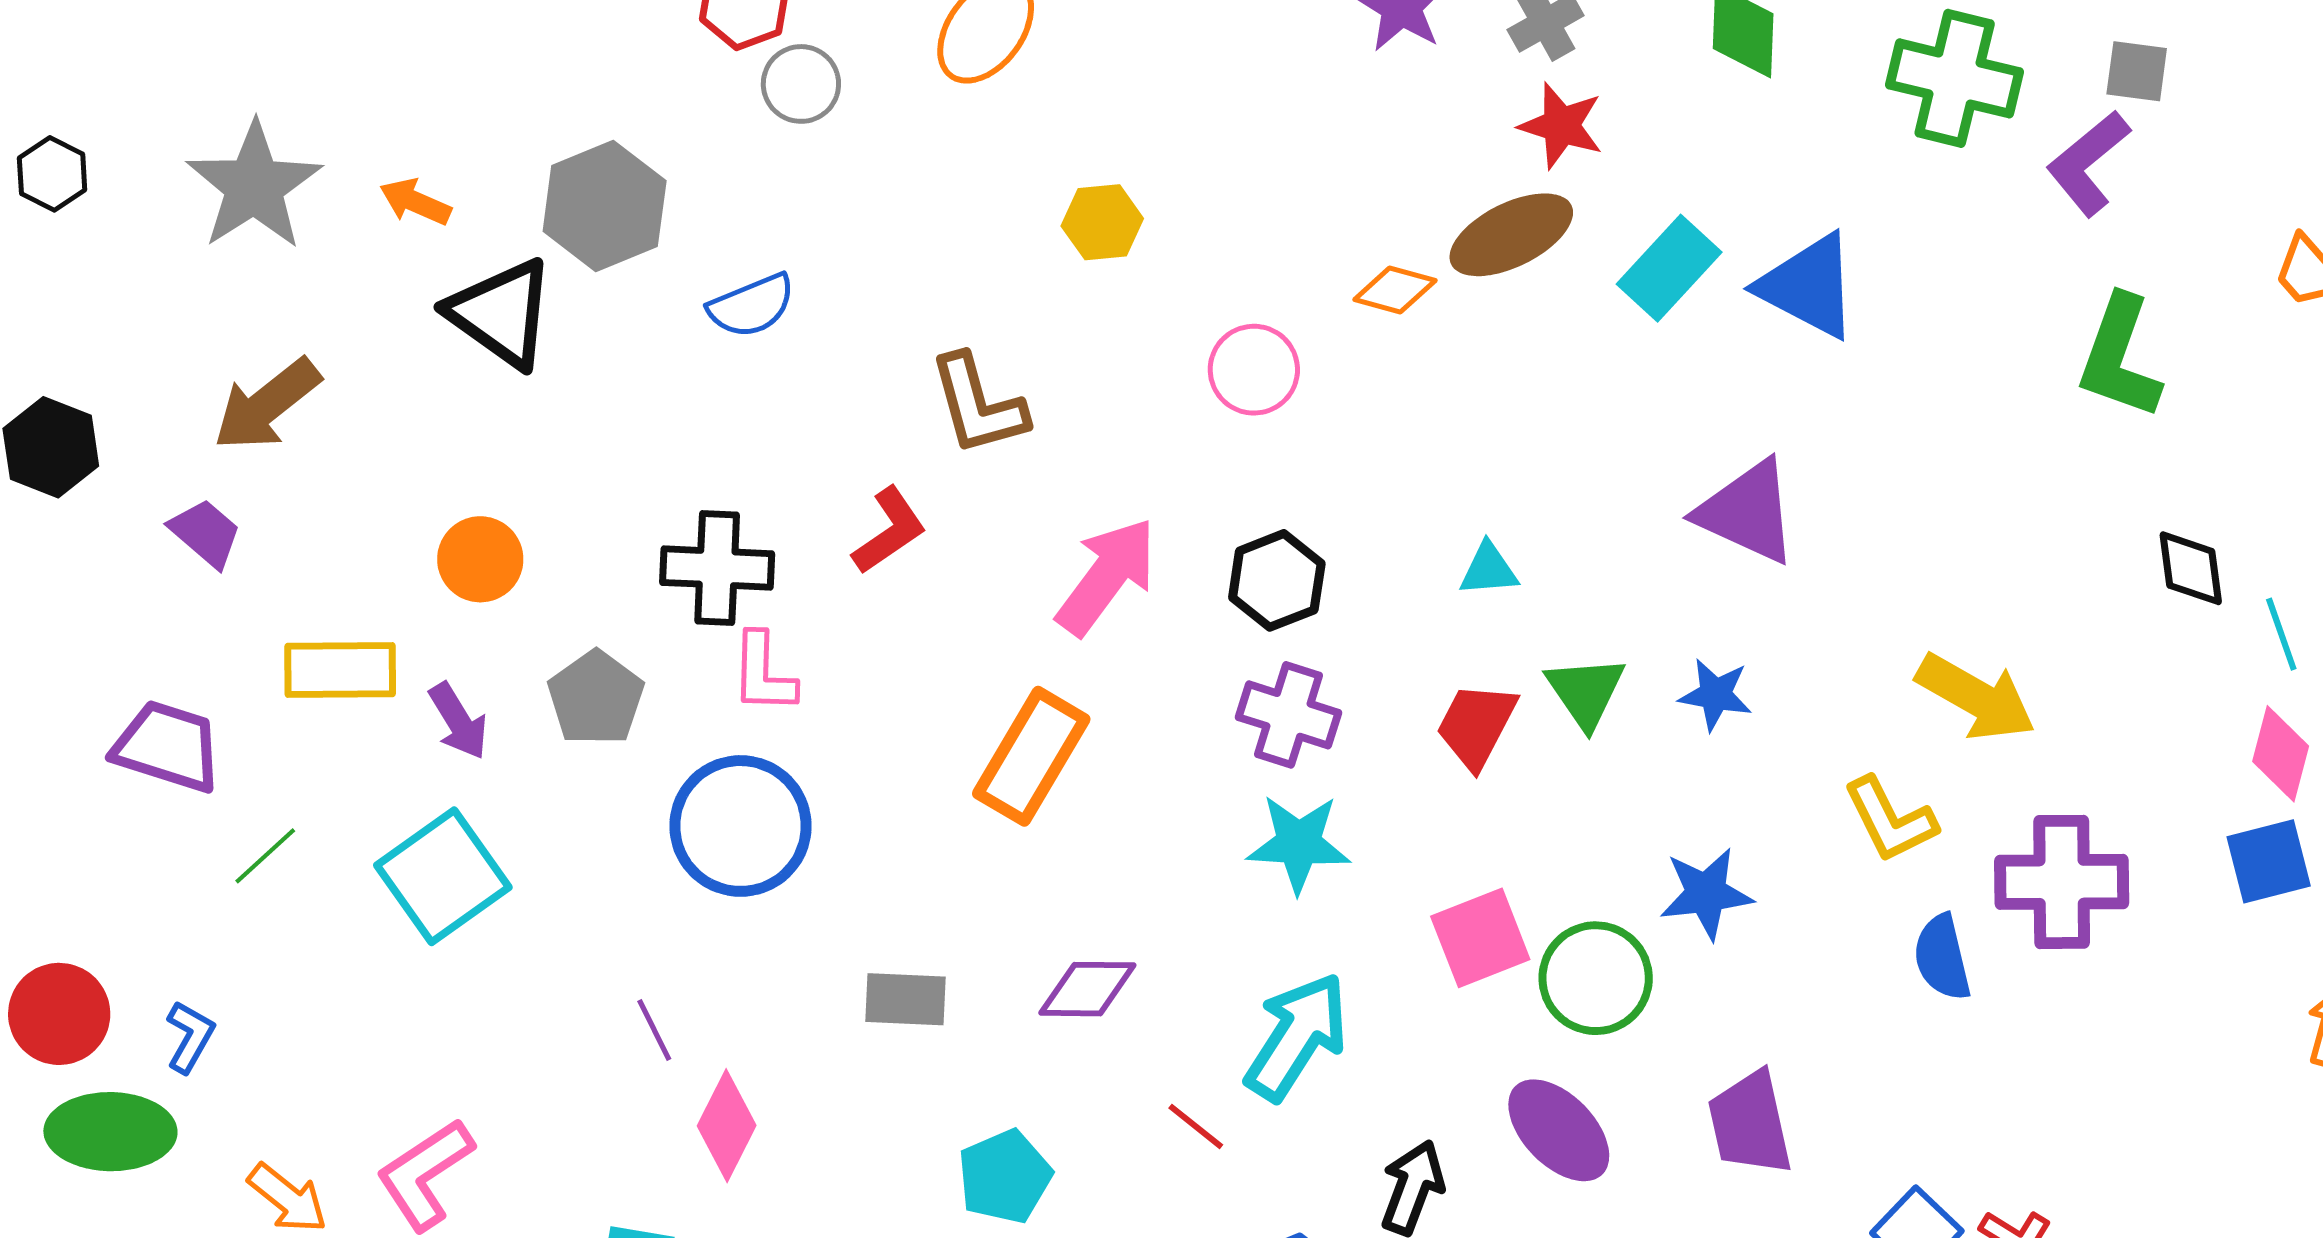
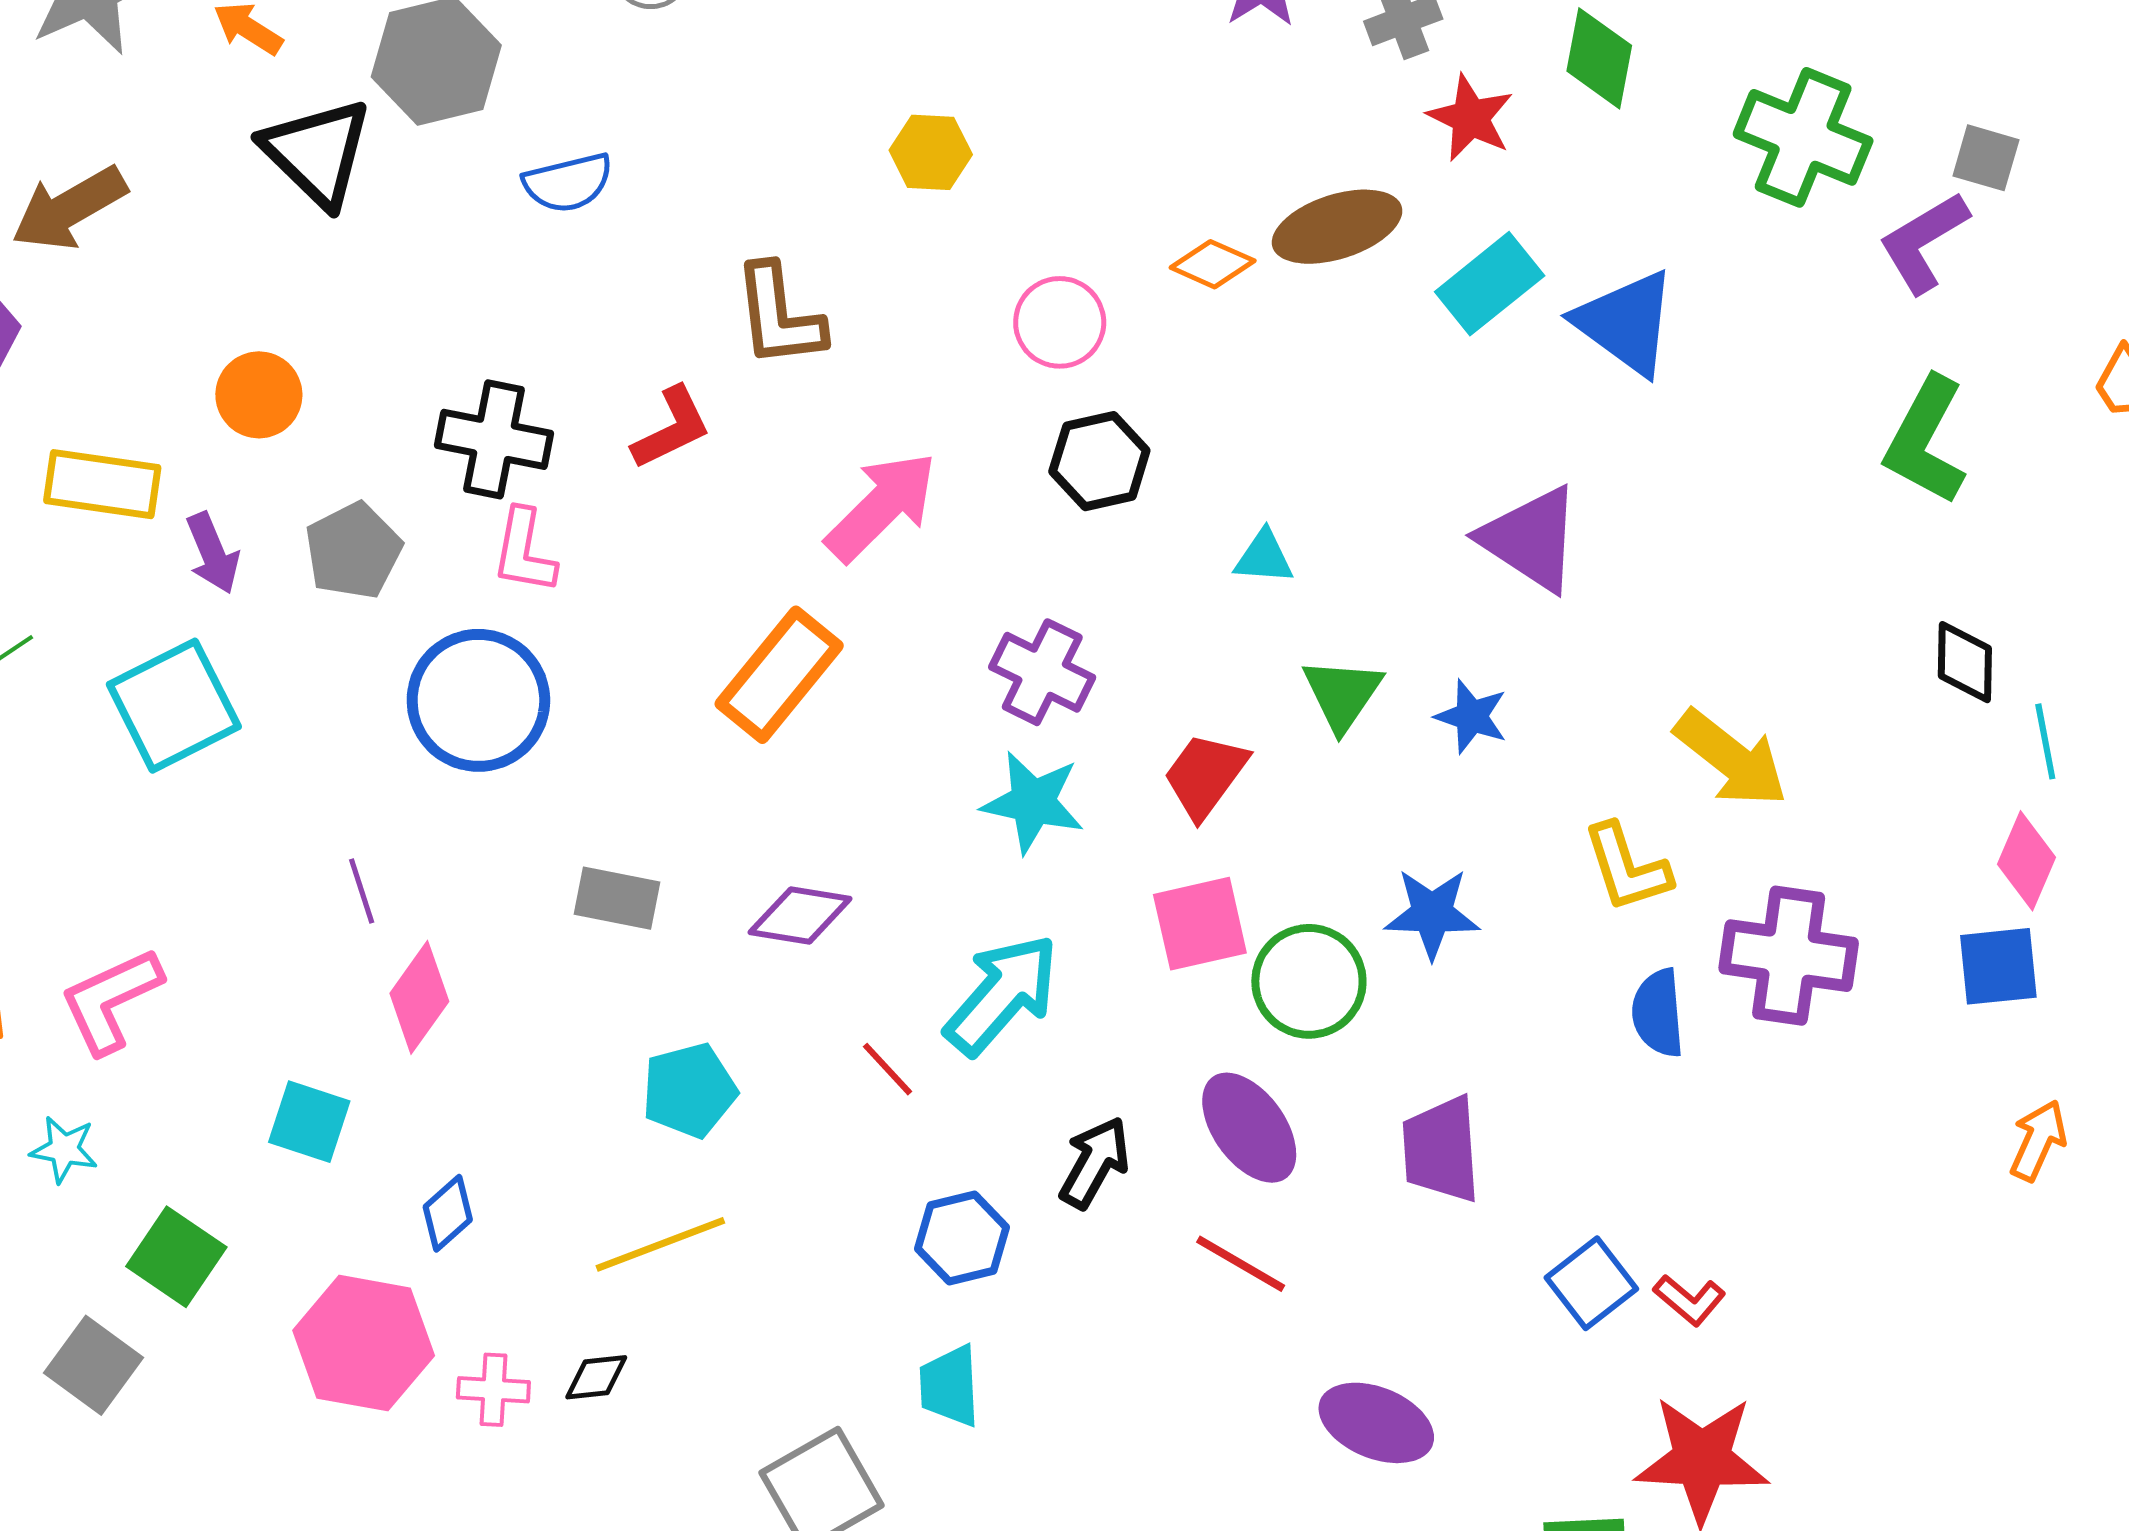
red star: (1561, 126) -> (1470, 118), moved
black hexagon: (1277, 580) -> (1099, 461), moved
red trapezoid: (1476, 725) -> (1205, 775), moved

